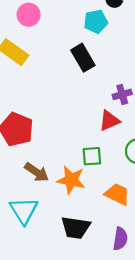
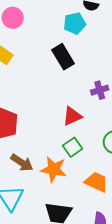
red triangle: (109, 121) -> (72, 116), moved
green square: (92, 156) -> (73, 147), turned -30

